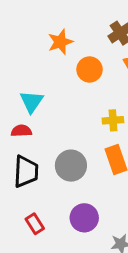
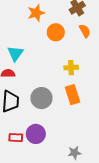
purple circle: (84, 218) -> (36, 134), moved
red rectangle: (35, 224) -> (16, 138), turned -56

